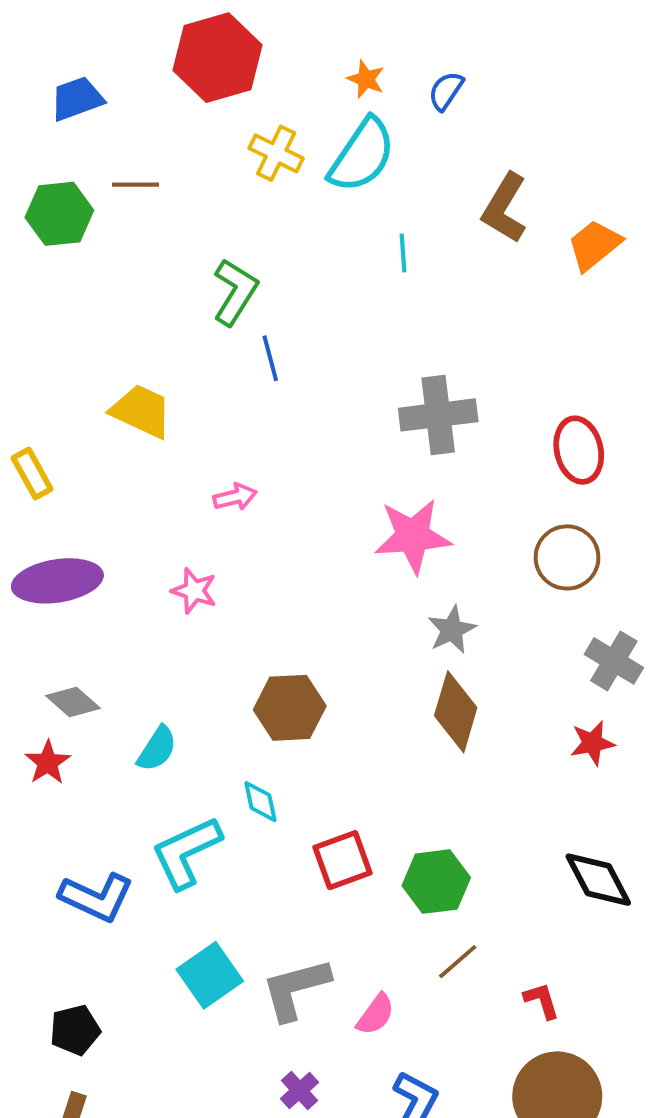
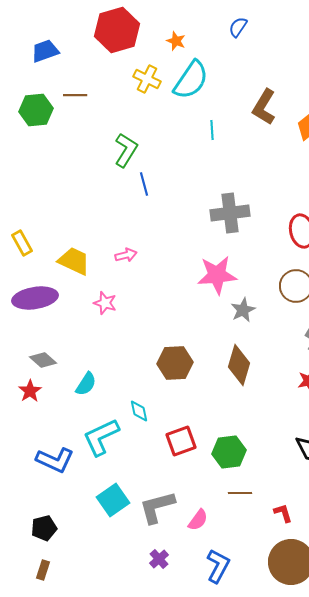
orange star: (366, 79) -> (176, 41), moved
blue semicircle: (446, 91) -> (238, 27), moved
yellow trapezoid: (141, 411) -> (74, 261), moved
gray star: (452, 630) -> (243, 310), moved
brown hexagon: (290, 708) -> (175, 363), moved
brown line: (458, 962) -> (240, 493), turned 40

